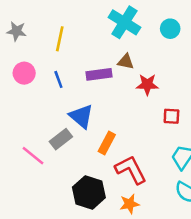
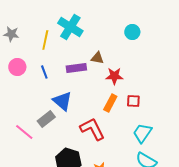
cyan cross: (124, 22) -> (70, 27), moved
orange rectangle: (107, 143) -> (110, 103), moved
red L-shape: (131, 170) -> (92, 129), moved

